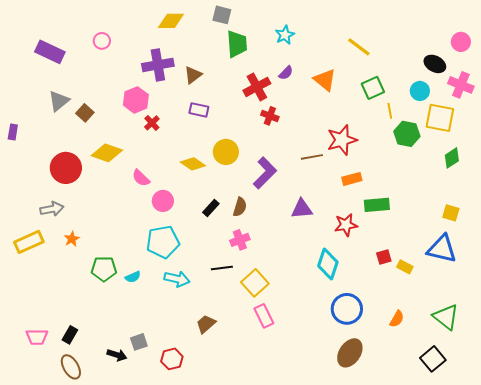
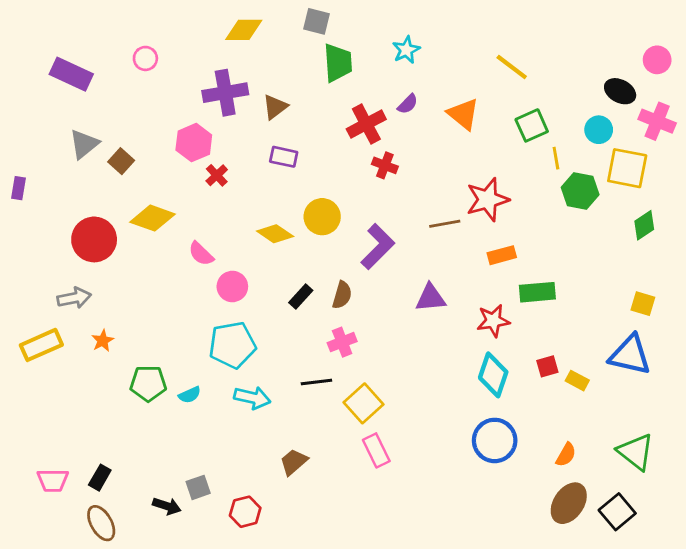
cyan diamond: (328, 264) -> (493, 375), moved
brown ellipse: (350, 353) -> (569, 503), moved

